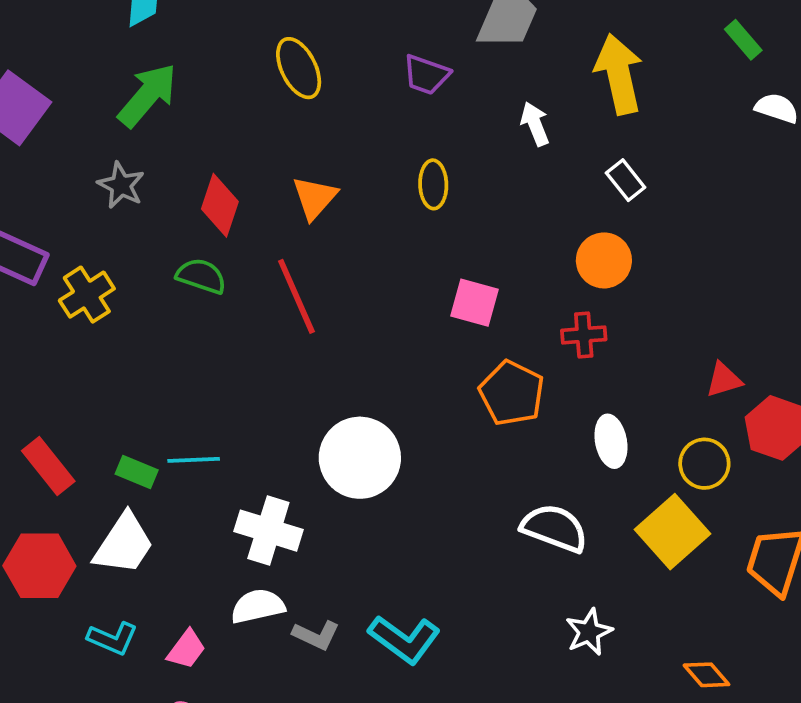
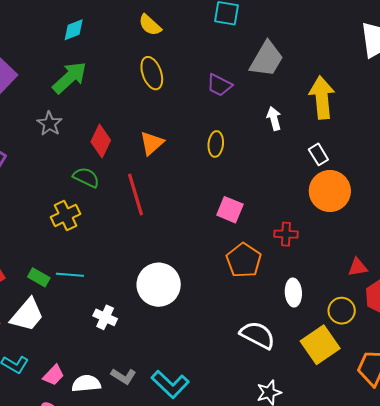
orange circle: (604, 260) -> (330, 191), moved, size x1.4
yellow cross: (87, 295) -> (66, 215), moved
white cross: (268, 531) -> (105, 317), size x0.7
white semicircle: (258, 606) -> (86, 384), moved

